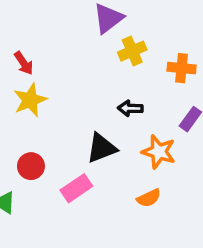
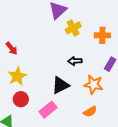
red arrow: (24, 63) -> (12, 48), moved
yellow star: (30, 100) -> (17, 76), moved

